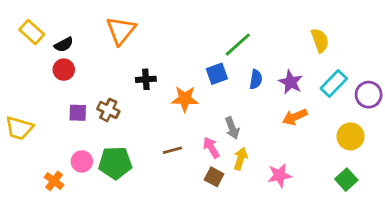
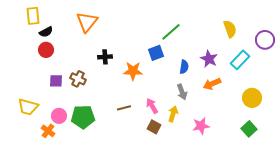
yellow rectangle: (32, 32) -> (33, 16), moved, turned 42
blue semicircle: (256, 79) -> (184, 67), moved
purple circle: (369, 95) -> (265, 40), moved
yellow trapezoid: (19, 128) -> (28, 107), moved
gray arrow: (232, 128) -> (182, 92), moved
orange cross: (54, 181) -> (48, 131), moved

